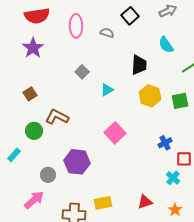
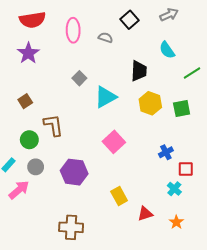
cyan triangle: (107, 90) -> (105, 97), size x1.6
brown L-shape: (57, 117) -> (53, 125), turned 55
gray circle: (48, 175) -> (36, 167), moved
pink arrow: (34, 200) -> (19, 190), moved
yellow rectangle: (103, 203) -> (119, 196), moved, turned 72

